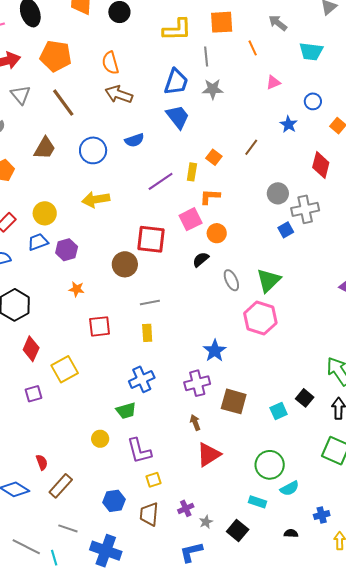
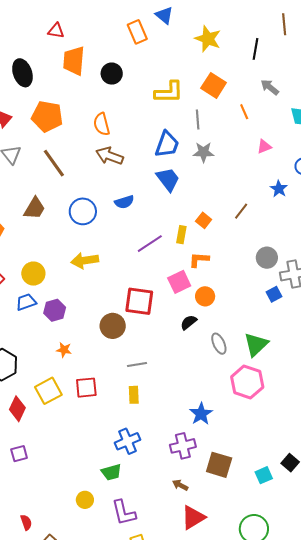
orange square: (222, 22) -> (214, 85), turned 35
yellow square: (65, 369) -> (48, 391), moved
brown arrow: (195, 422) -> (180, 485), turned -42

